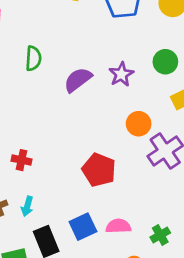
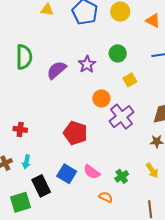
green semicircle: (33, 58) -> (24, 57), size x1.4
pink semicircle: (118, 226) -> (92, 172), turned -138
blue square: (83, 227) -> (67, 174), turned -30

